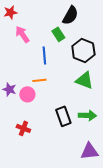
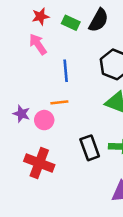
red star: (10, 12) -> (40, 16), moved
green rectangle: (58, 34) -> (71, 23), moved, turned -32
red cross: (23, 128) -> (39, 163), size x1.6

